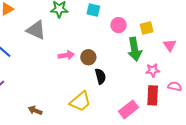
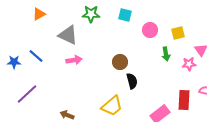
green arrow: (135, 49) -> (166, 54), size x0.6
pink arrow: (66, 55) -> (74, 60), moved
pink star: (153, 70) -> (189, 64), moved

